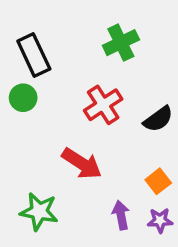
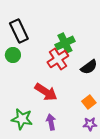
green cross: (121, 43) -> (65, 43), moved
purple arrow: (121, 215) -> (51, 122), moved

